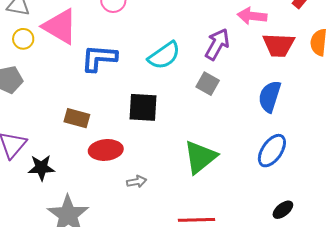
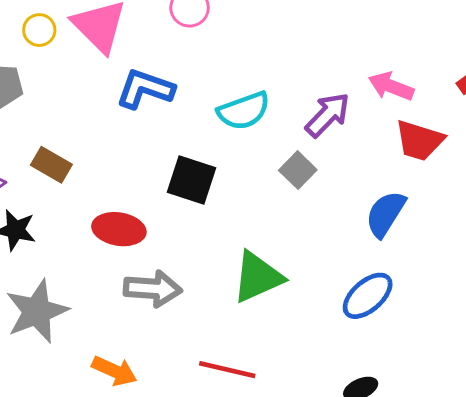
brown rectangle: (77, 118) -> (51, 165), moved
gray arrow: (137, 182) -> (153, 289), size x1.8

